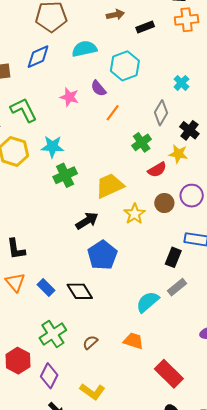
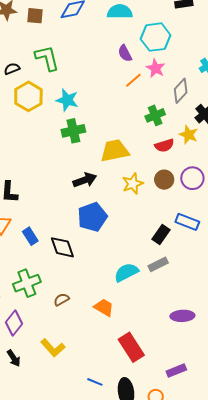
pink star: (69, 97) -> (156, 68), moved

